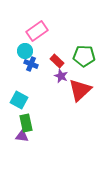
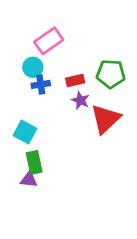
red rectangle: (57, 61) -> (75, 81), turned -56
blue cross: (31, 64) -> (41, 84), turned -32

